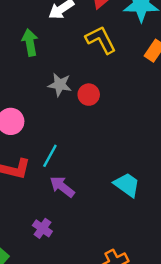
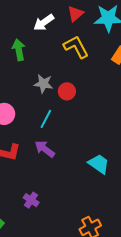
cyan line: (50, 156) -> (46, 119), moved
purple arrow: (62, 187) -> (45, 149), moved

